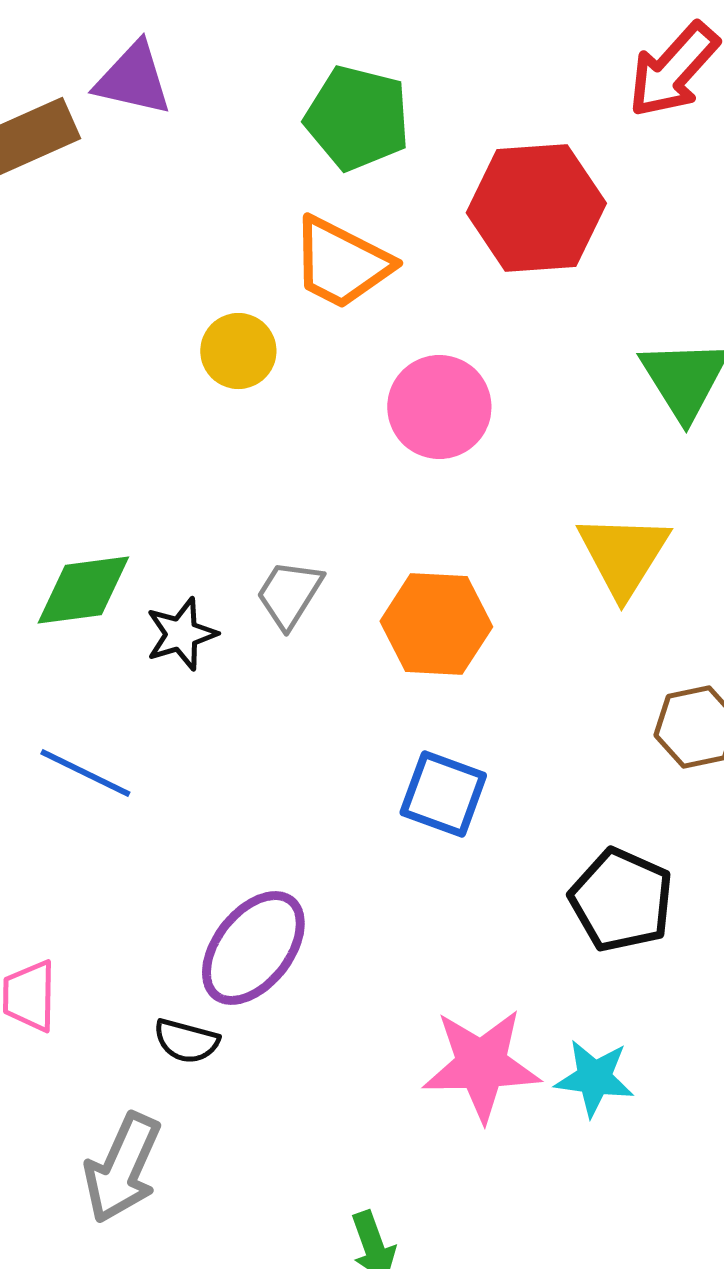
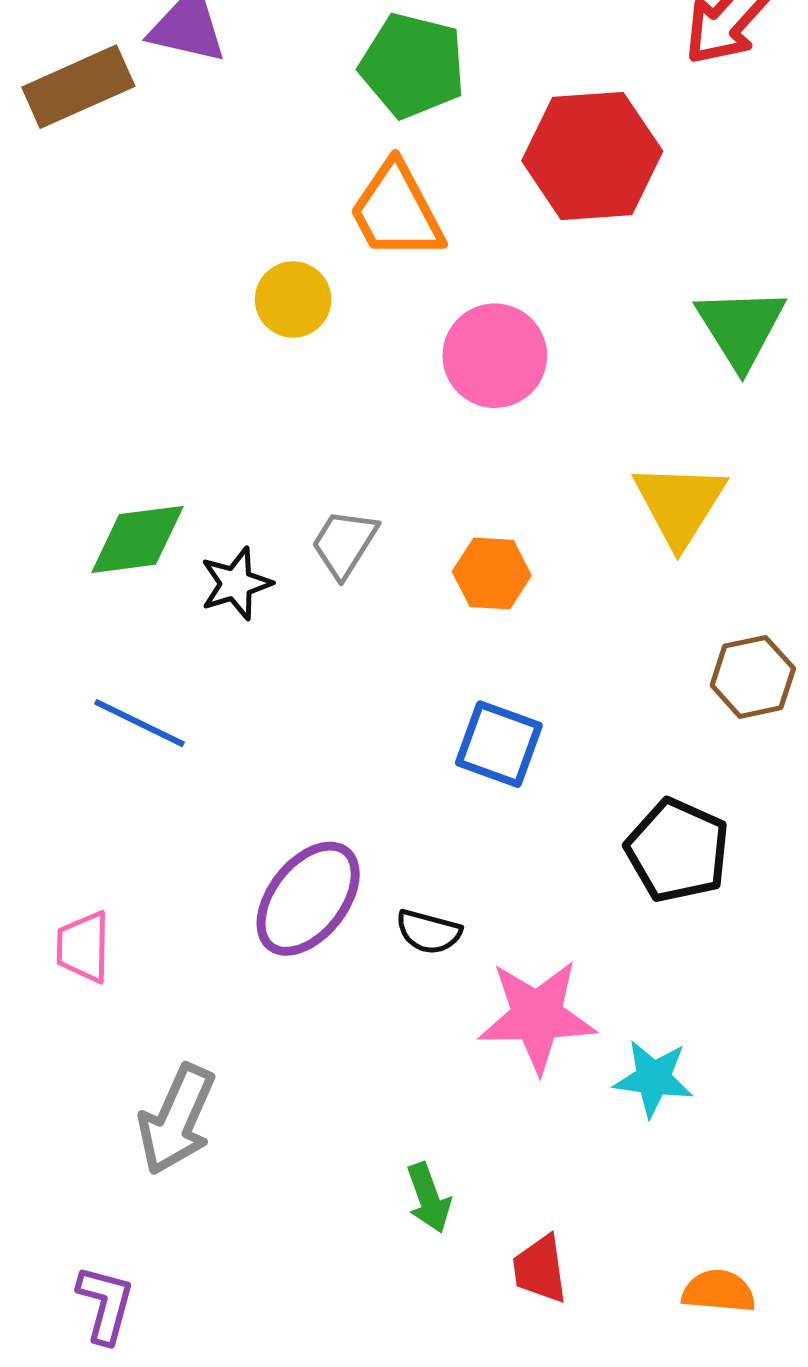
orange trapezoid: (341, 263) -> (396, 211), turned 35
orange hexagon: (436, 624) -> (492, 574), size x0.7
black semicircle: (186, 1041) -> (429, 932), moved
cyan star: (594, 1078) -> (653, 1078), moved

